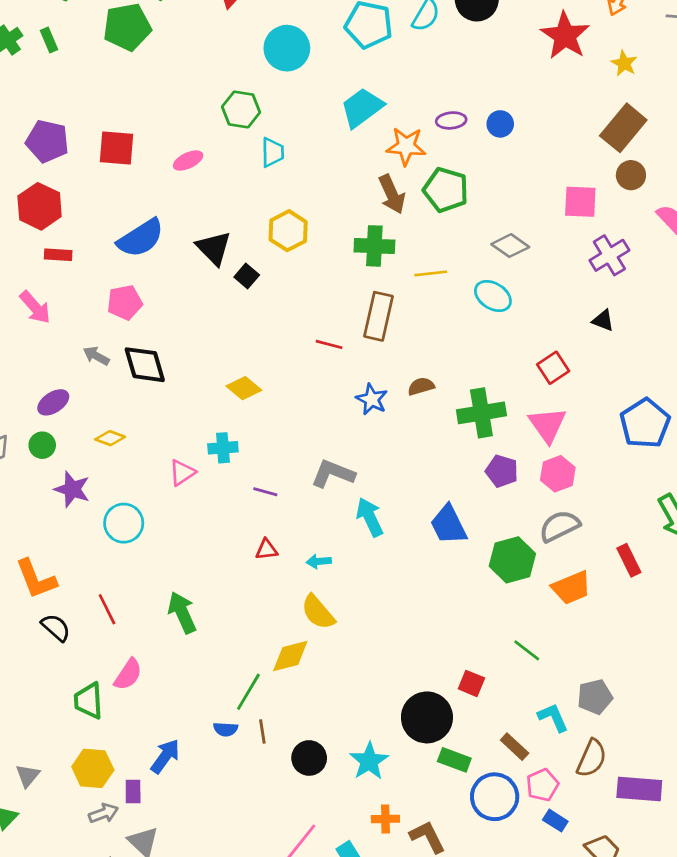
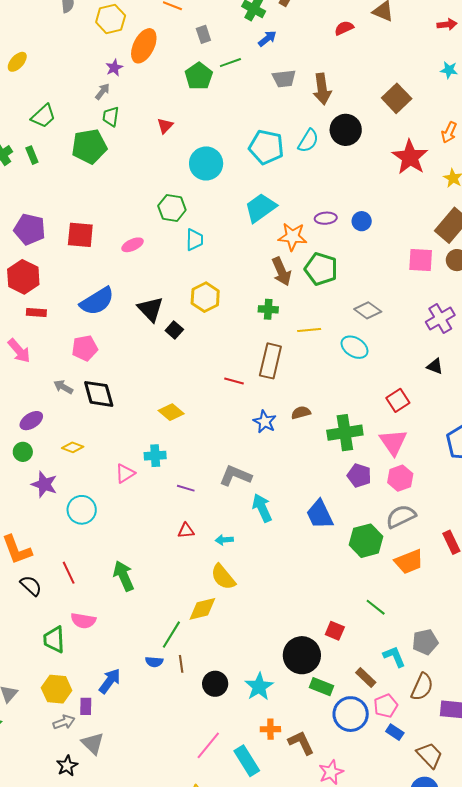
pink square: (580, 202) -> (421, 260), moved
green cross: (374, 246) -> (268, 309), size x0.7
pink semicircle: (128, 674) -> (83, 621), turned 65

